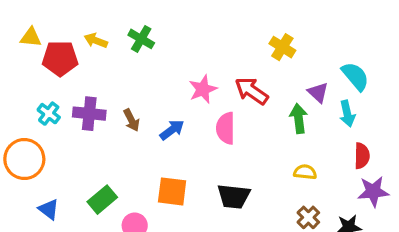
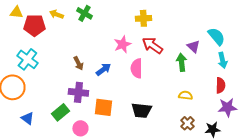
yellow cross: (282, 47) -> (143, 18), moved, turned -35
cyan cross: (49, 114) -> (27, 59), size x1.5
purple cross: (89, 114) -> (78, 92), moved
cyan arrow: (347, 114) -> (222, 60), moved

